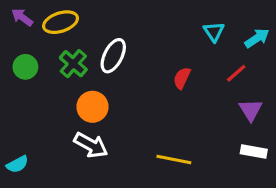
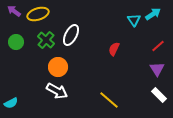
cyan arrow: (257, 38) -> (153, 14), moved
red line: (236, 73) -> (158, 46), moved
white rectangle: (254, 152) -> (159, 95), turned 35
yellow line: (174, 159) -> (109, 100), turned 30

